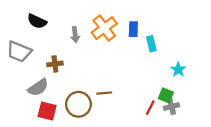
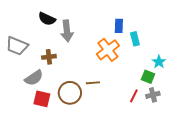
black semicircle: (37, 21) -> (47, 19), moved
orange cross: (104, 28) -> (108, 50), moved
gray arrow: (75, 35) -> (67, 31), size x1.5
green square: (166, 95) -> (148, 77), moved

